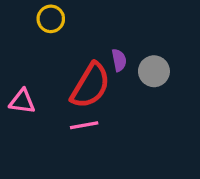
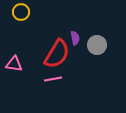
yellow circle: (51, 19) -> (21, 12), moved

